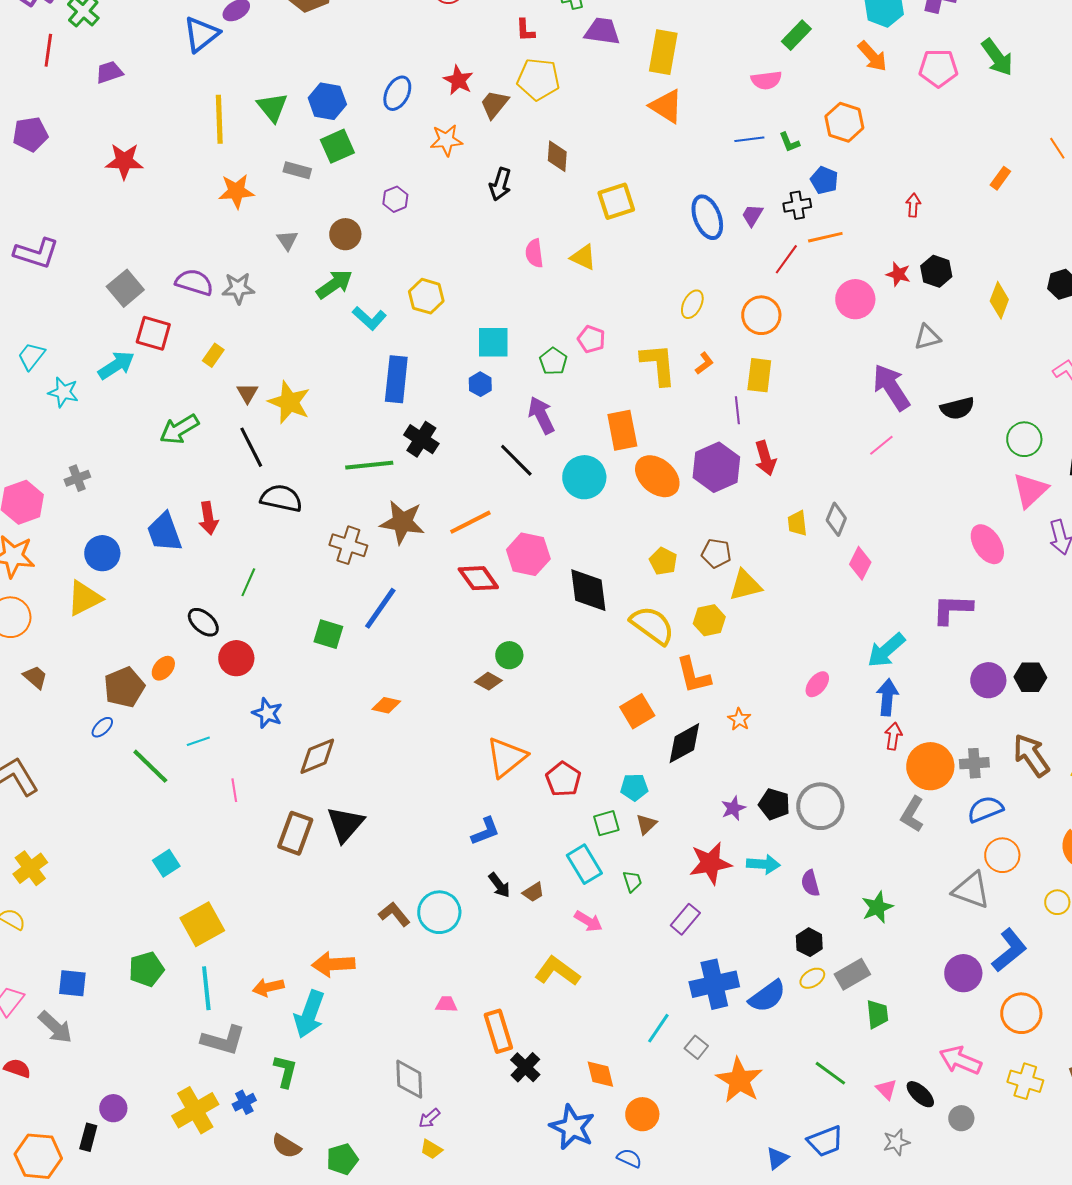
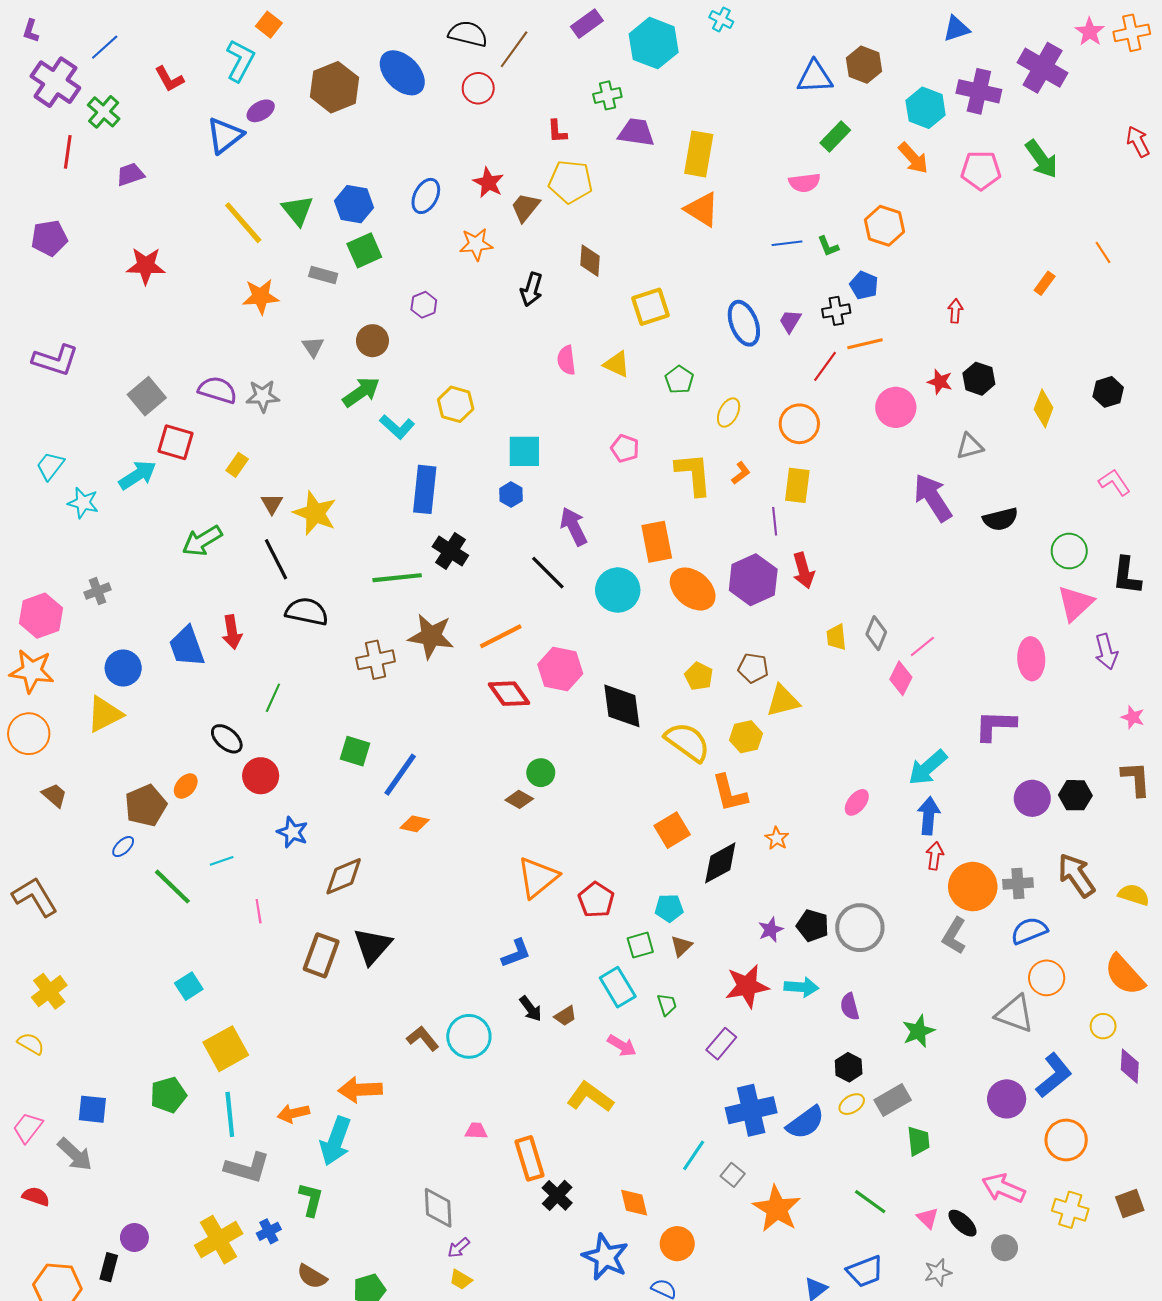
yellow line: (219, 119) -> (243, 223), turned -39
green pentagon: (553, 361) -> (679, 380), moved
pink line: (881, 445) -> (922, 646), moved
pink ellipse: (987, 544) -> (1031, 659), turned 30
brown cross: (348, 545) -> (376, 660), turned -30
blue line: (380, 608) -> (400, 775), moved

